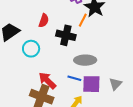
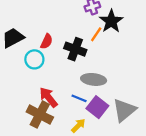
red semicircle: (44, 21) -> (47, 41), moved
purple square: (91, 84) -> (97, 107), turned 30
gray triangle: (115, 84) -> (124, 110), size x1.6

